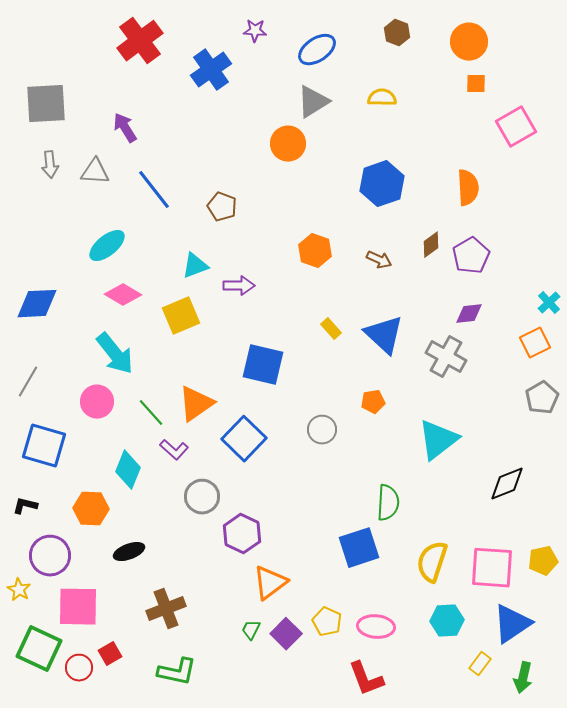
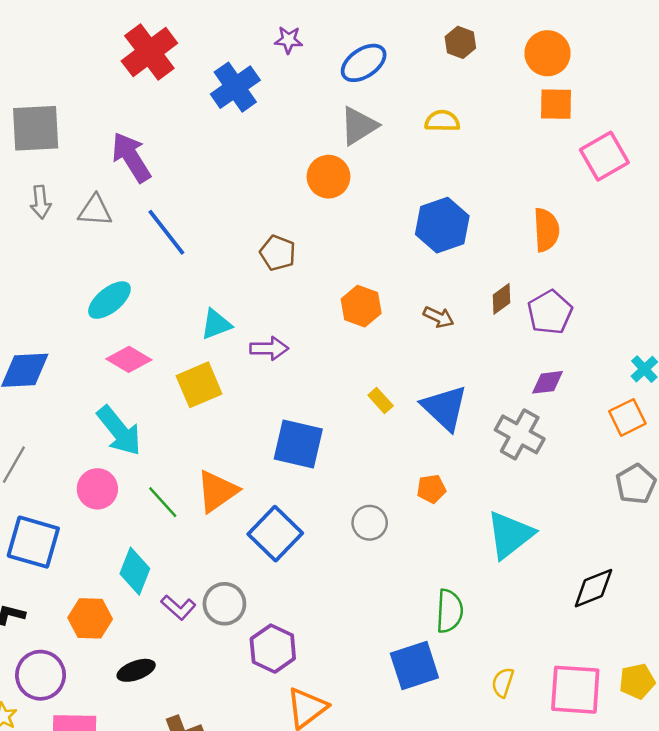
orange square: (476, 84) -> (556, 104), size x1.4
purple arrow: (125, 128) -> (131, 157), size x1.4
brown pentagon: (222, 207) -> (278, 253), moved
purple L-shape: (174, 450) -> (178, 607), moved
yellow semicircle: (432, 562) -> (503, 682), size x0.6

